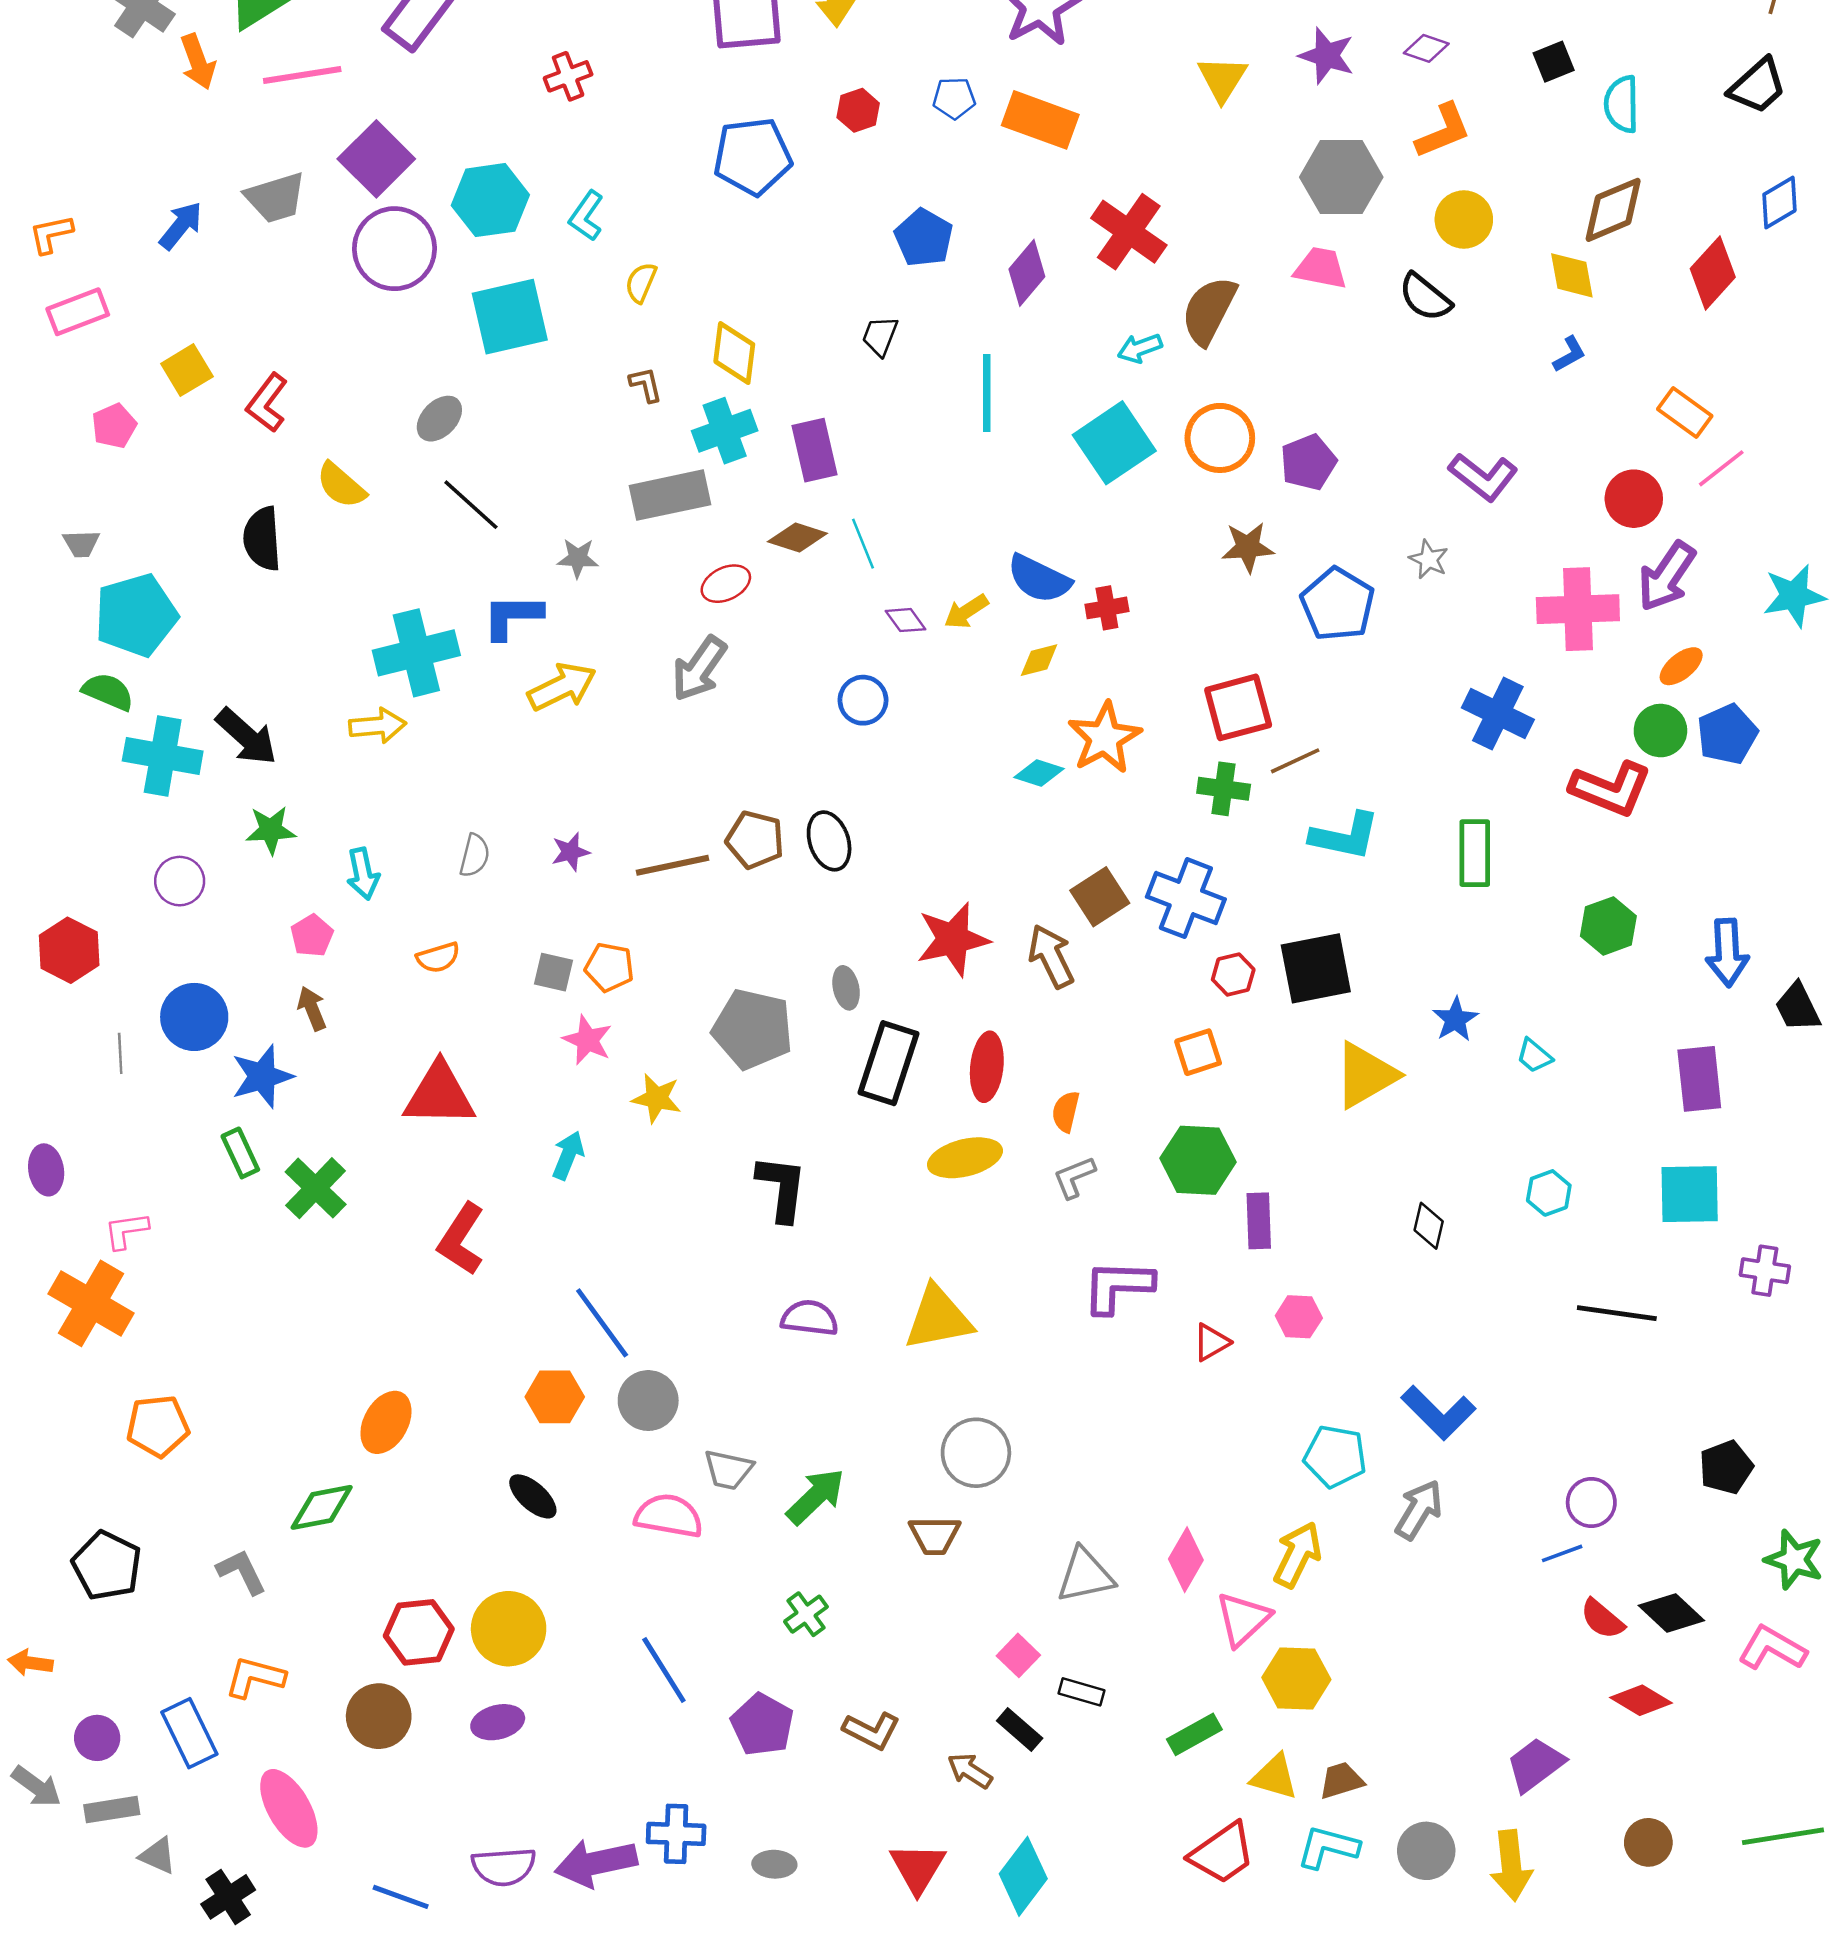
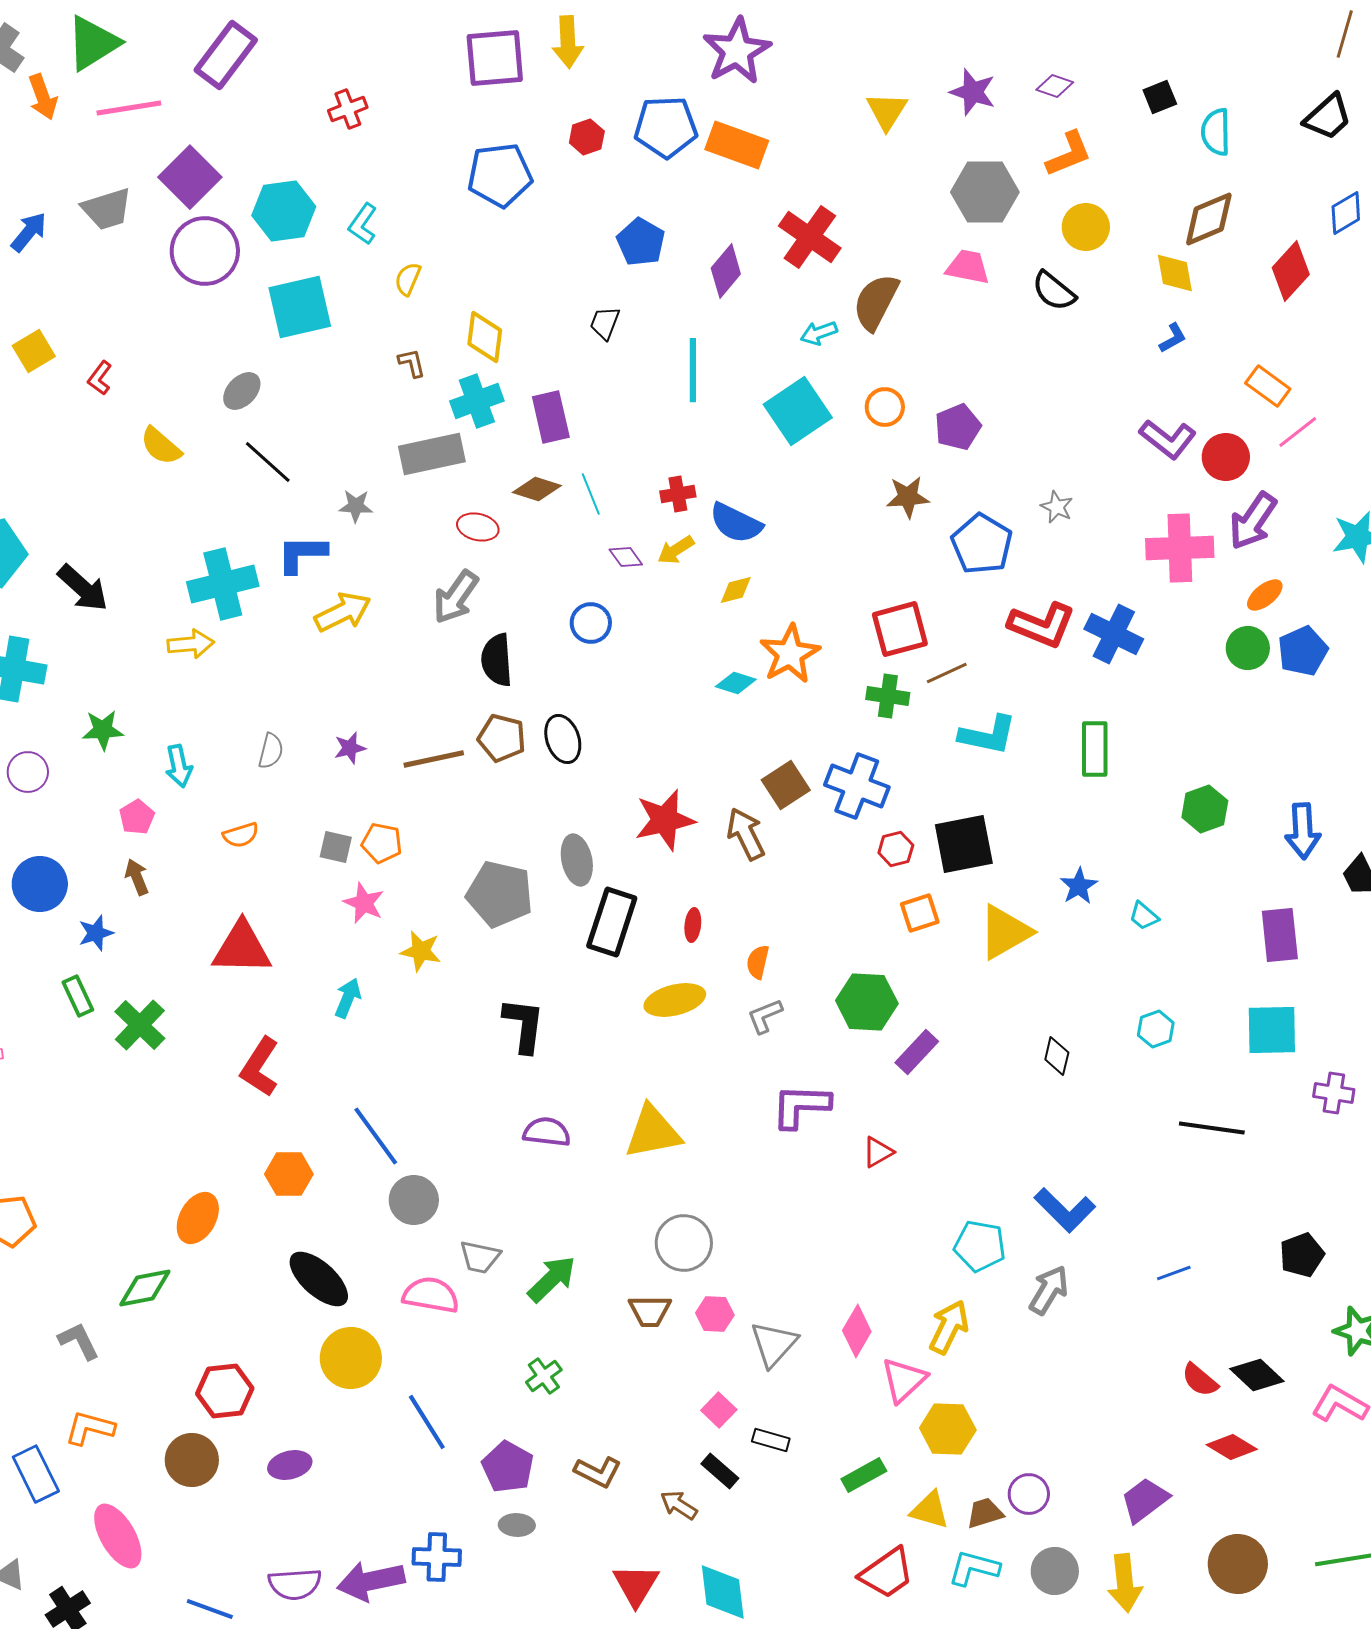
blue pentagon: (954, 98) -> (666, 127), size x1.8
red L-shape: (267, 403) -> (100, 378), size x0.7
orange circle: (1220, 438) -> (885, 407), size x0.7
purple L-shape: (1483, 477) -> (1168, 439), moved
black semicircle: (262, 539) -> (497, 660), moved
red ellipse: (726, 584) -> (478, 527), turned 39
red cross: (1107, 608) -> (678, 494), moved
black arrow: (246, 737) -> (83, 588), moved
red L-shape: (1611, 789) -> (1042, 625), moved
gray ellipse: (846, 988) -> (577, 860), size x1.4
orange square: (1198, 1052) -> (920, 913), moved
red ellipse: (987, 1067) -> (693, 925), size x0.6
blue star: (262, 1076) -> (96, 933), size x0.7
purple rectangle: (1259, 1221) -> (917, 1052), turned 45
pink hexagon: (1299, 1317) -> (715, 1314), moved
orange hexagon: (555, 1397) -> (289, 1174), moved
black ellipse: (533, 1496) -> (319, 1279), size x1.5
purple circle: (1591, 1502) -> (1029, 1494), moved
blue line: (1562, 1553) -> (1174, 1273), moved
gray triangle: (1085, 1575) -> (774, 1344), turned -36
yellow circle: (509, 1629) -> (351, 1358), moved
brown circle: (1648, 1842) -> (1238, 1564), size x1.5
gray ellipse: (774, 1864) -> (517, 1525), moved
cyan diamond: (1023, 1876) -> (723, 1592), turned -44

